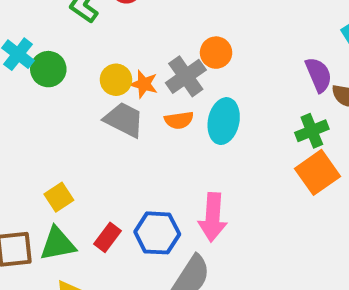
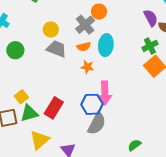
green circle: (48, 69) -> (15, 50), moved
orange star: (144, 84) -> (87, 67), moved
yellow square: (59, 197) -> (21, 97), moved
blue hexagon: (157, 233) -> (92, 104), moved
red rectangle: (108, 237) -> (54, 108), size x1.5

